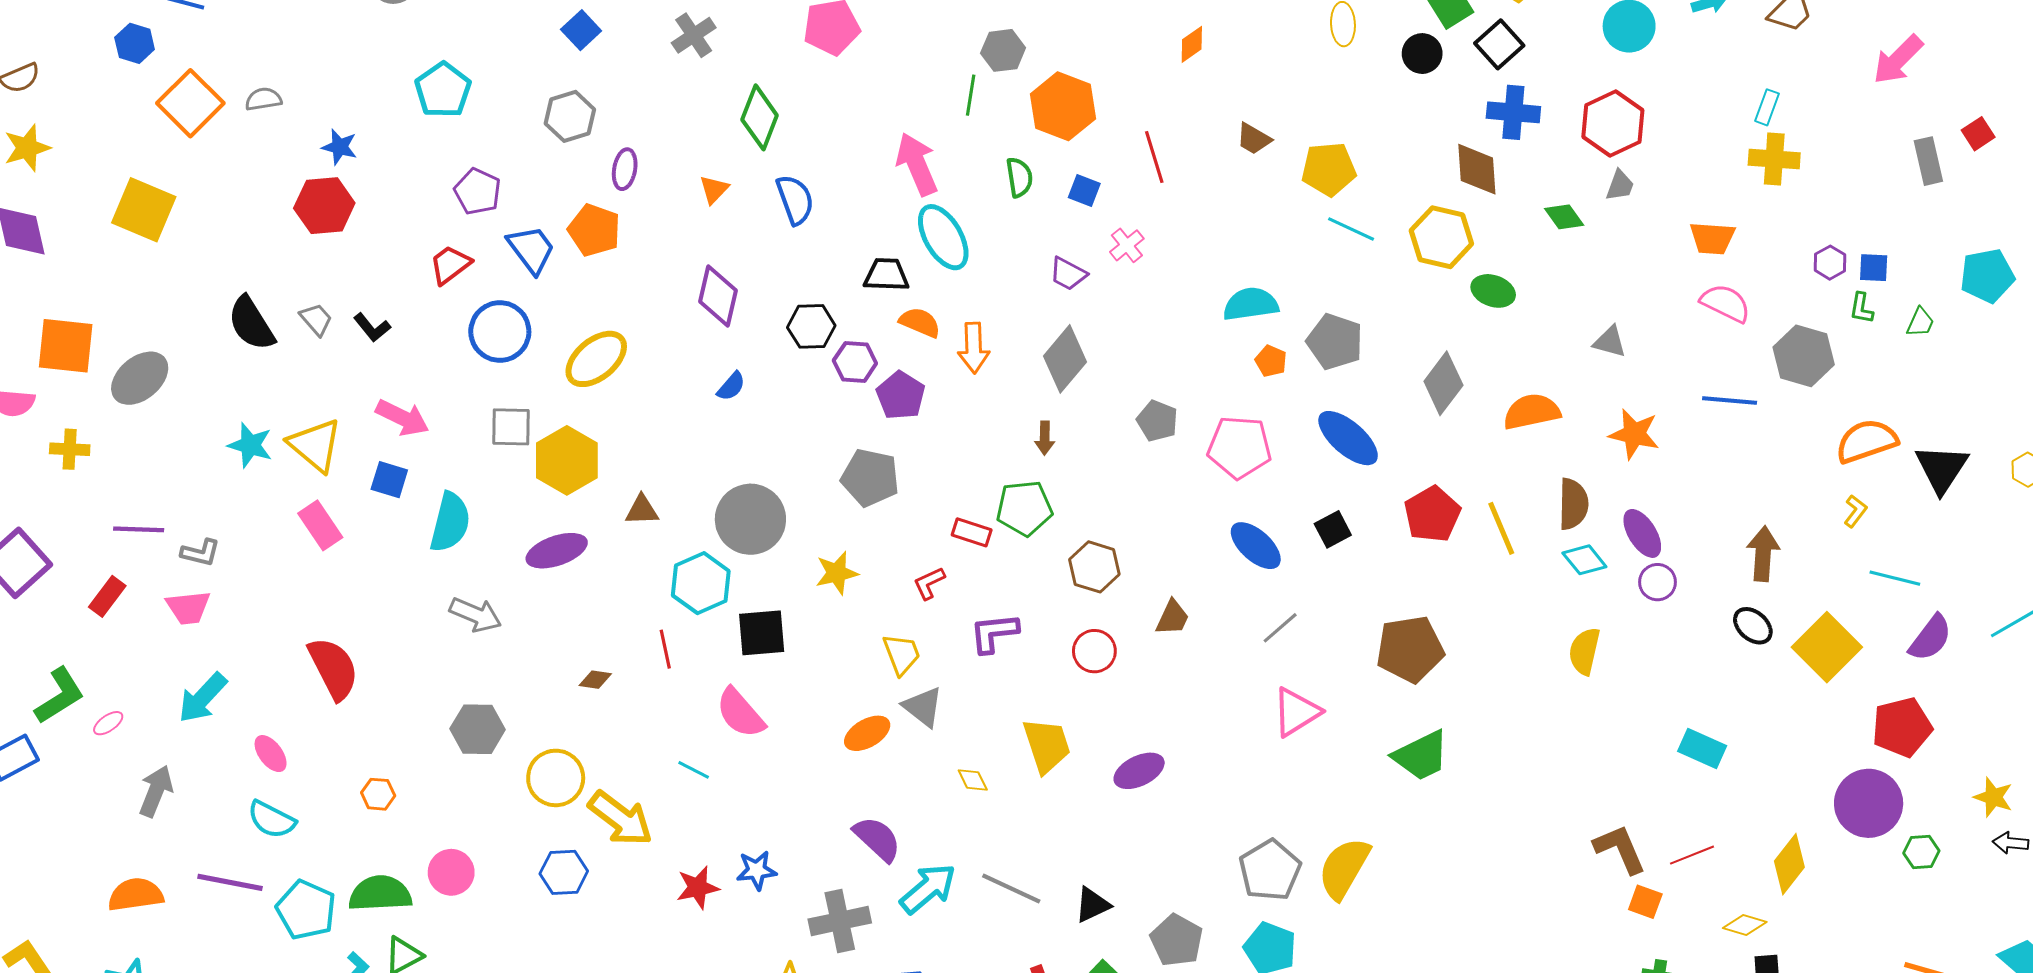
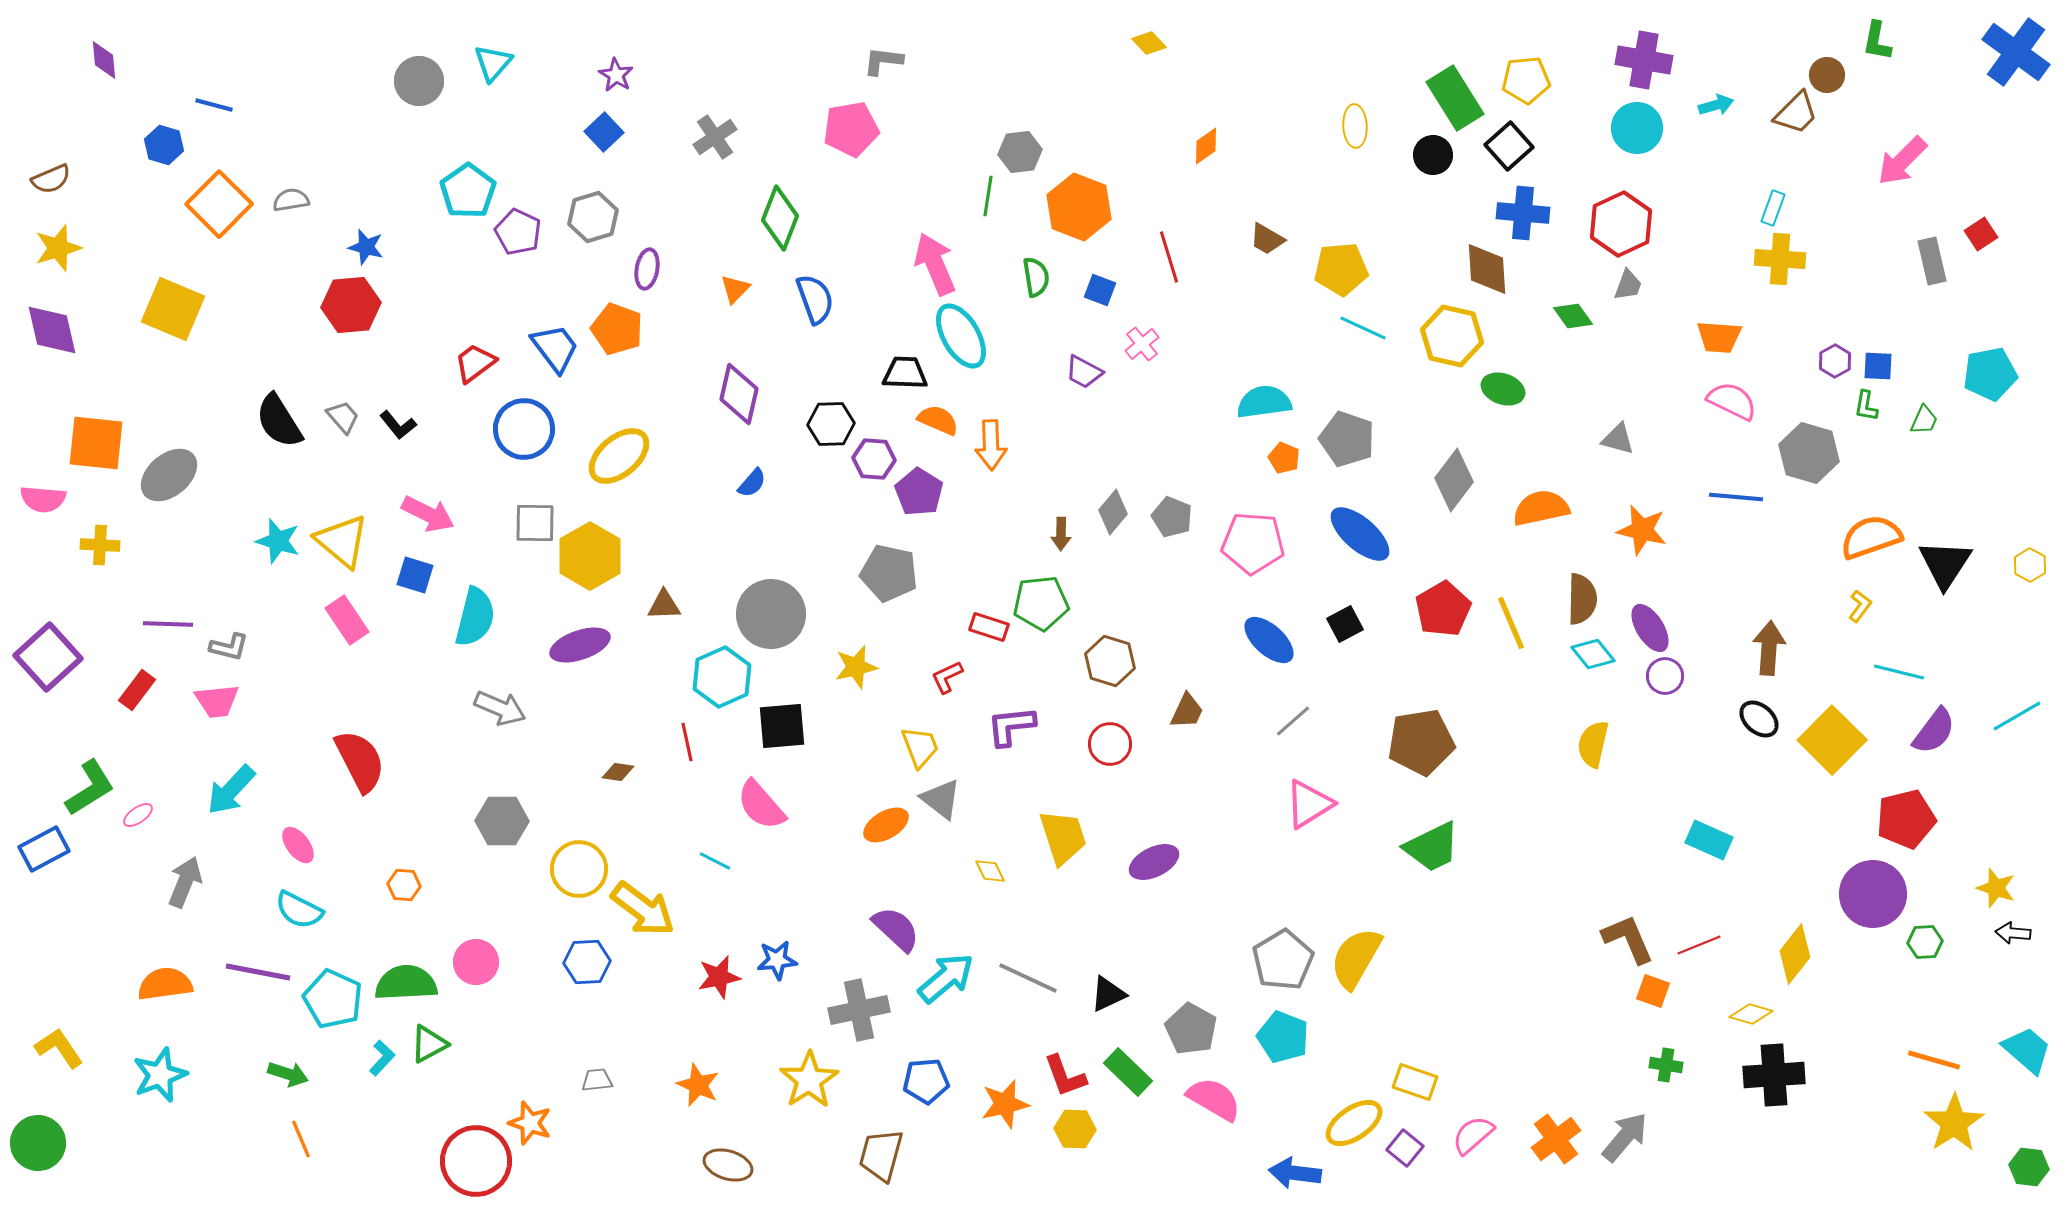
purple pentagon: (478, 192) -> (518, 232), moved
gray diamond: (1065, 359) -> (1113, 512), moved, size x0.7

